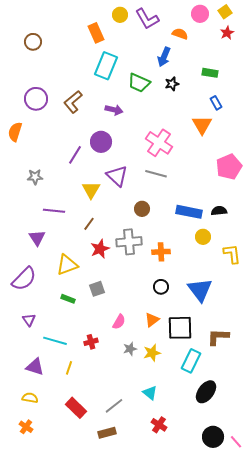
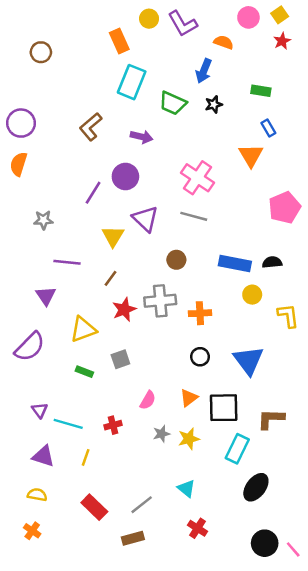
purple circle: (36, 99) -> (21, 123), moved
purple triangle: (29, 320) -> (40, 410), moved

